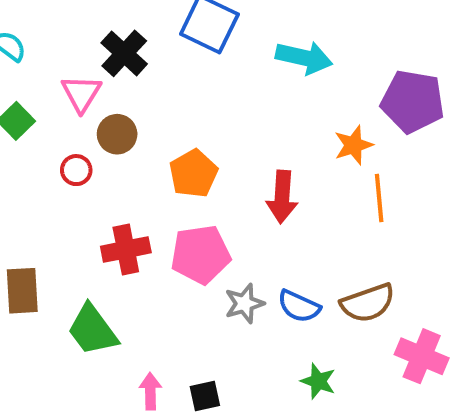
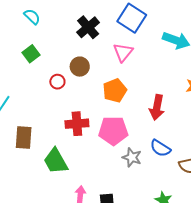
pink triangle: (81, 93) -> (123, 52), moved
gray star: (244, 304) -> (132, 157), turned 30
blue semicircle: (299, 306) -> (160, 148), moved

